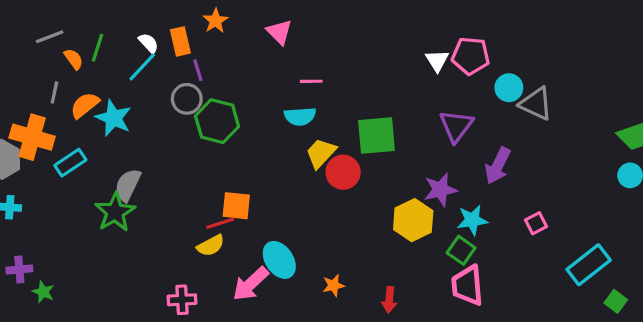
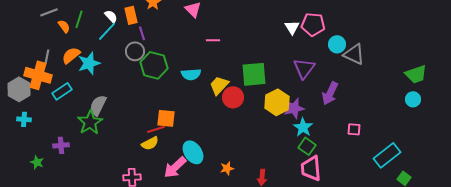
gray line: (54, 92) -> (47, 56), moved
cyan semicircle: (300, 116) -> (191, 74), moved
cyan star: (113, 118) -> (89, 63), turned 30
yellow hexagon: (413, 220) -> (277, 102), moved
cyan star: (472, 220) -> (303, 127), moved, turned -30
pink square: (536, 223) -> (354, 129), turned 32
purple cross: (19, 269) -> (61, 145), moved
green star: (43, 292) -> (37, 162), moved

